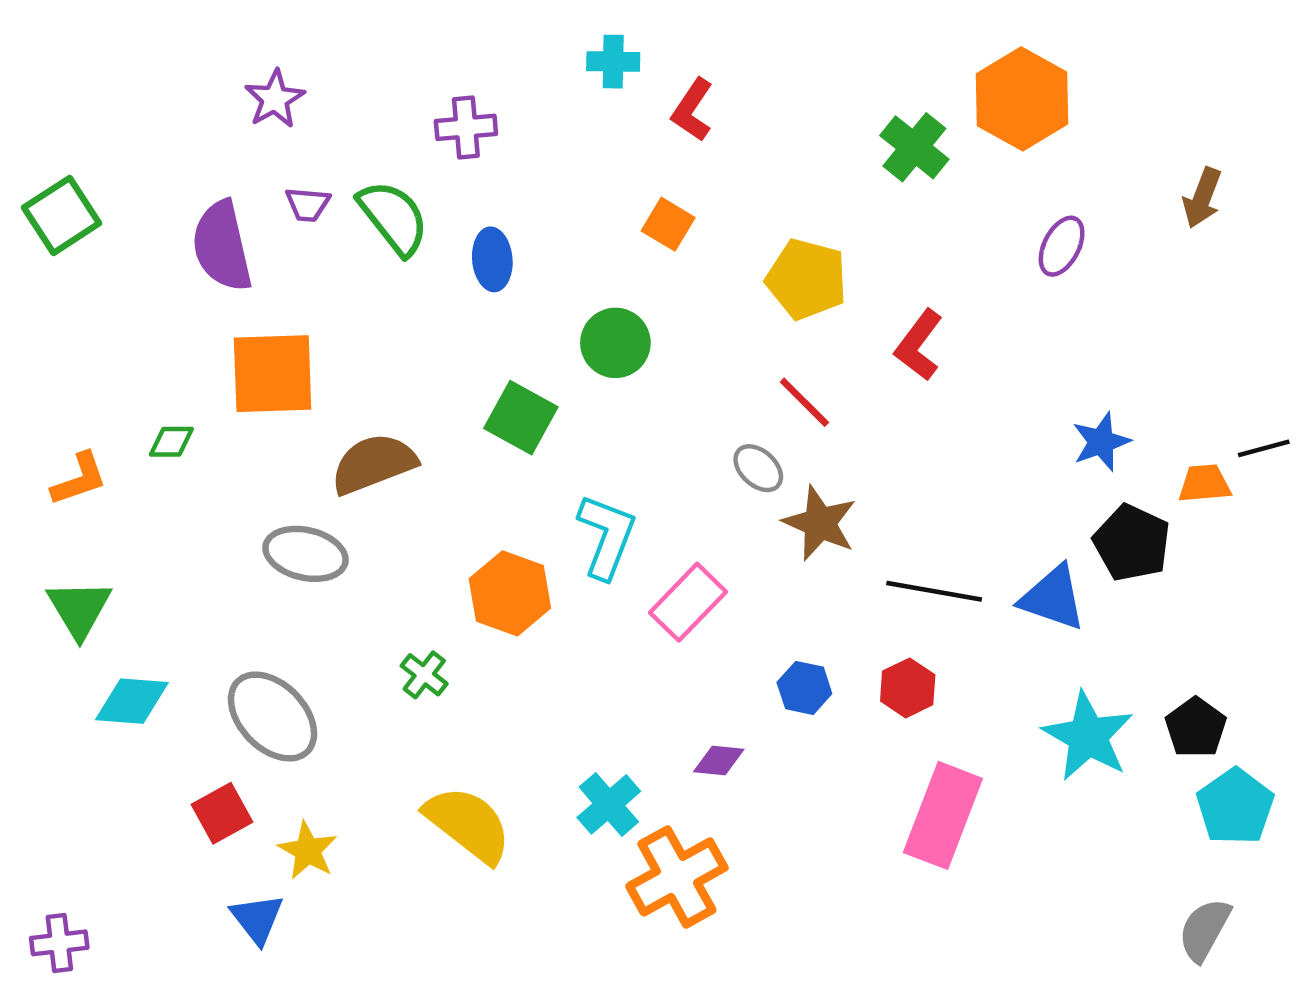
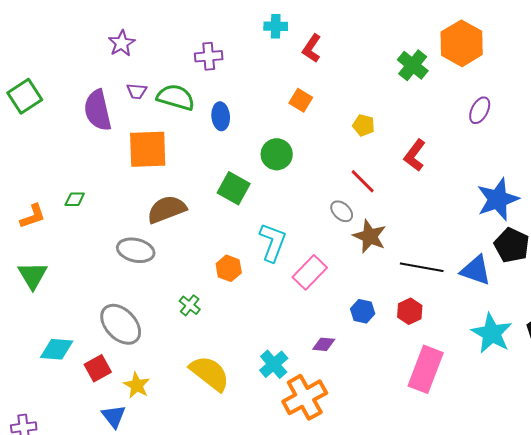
green semicircle: (393, 218) -> (176, 97), turned -36
yellow pentagon: (807, 279) -> (364, 125), size x0.6
orange square: (273, 374) -> (148, 149), moved
blue star: (1101, 442) -> (498, 199), size x1.6
orange hexagon: (510, 593) -> (229, 268), size x0.7
cyan diamond: (132, 701) -> (57, 349), moved

